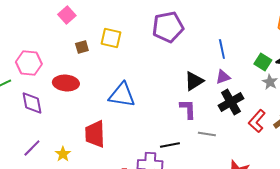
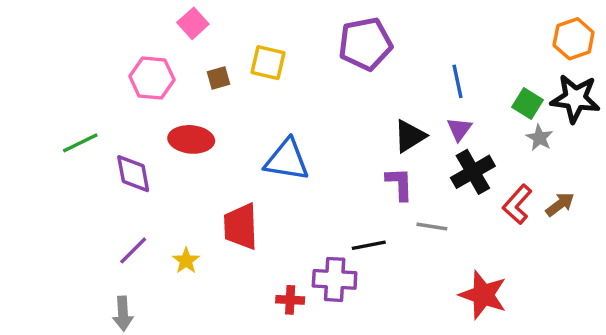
pink hexagon: (29, 63) -> (152, 78), moved
purple triangle: (223, 77) -> (459, 129), turned -35

